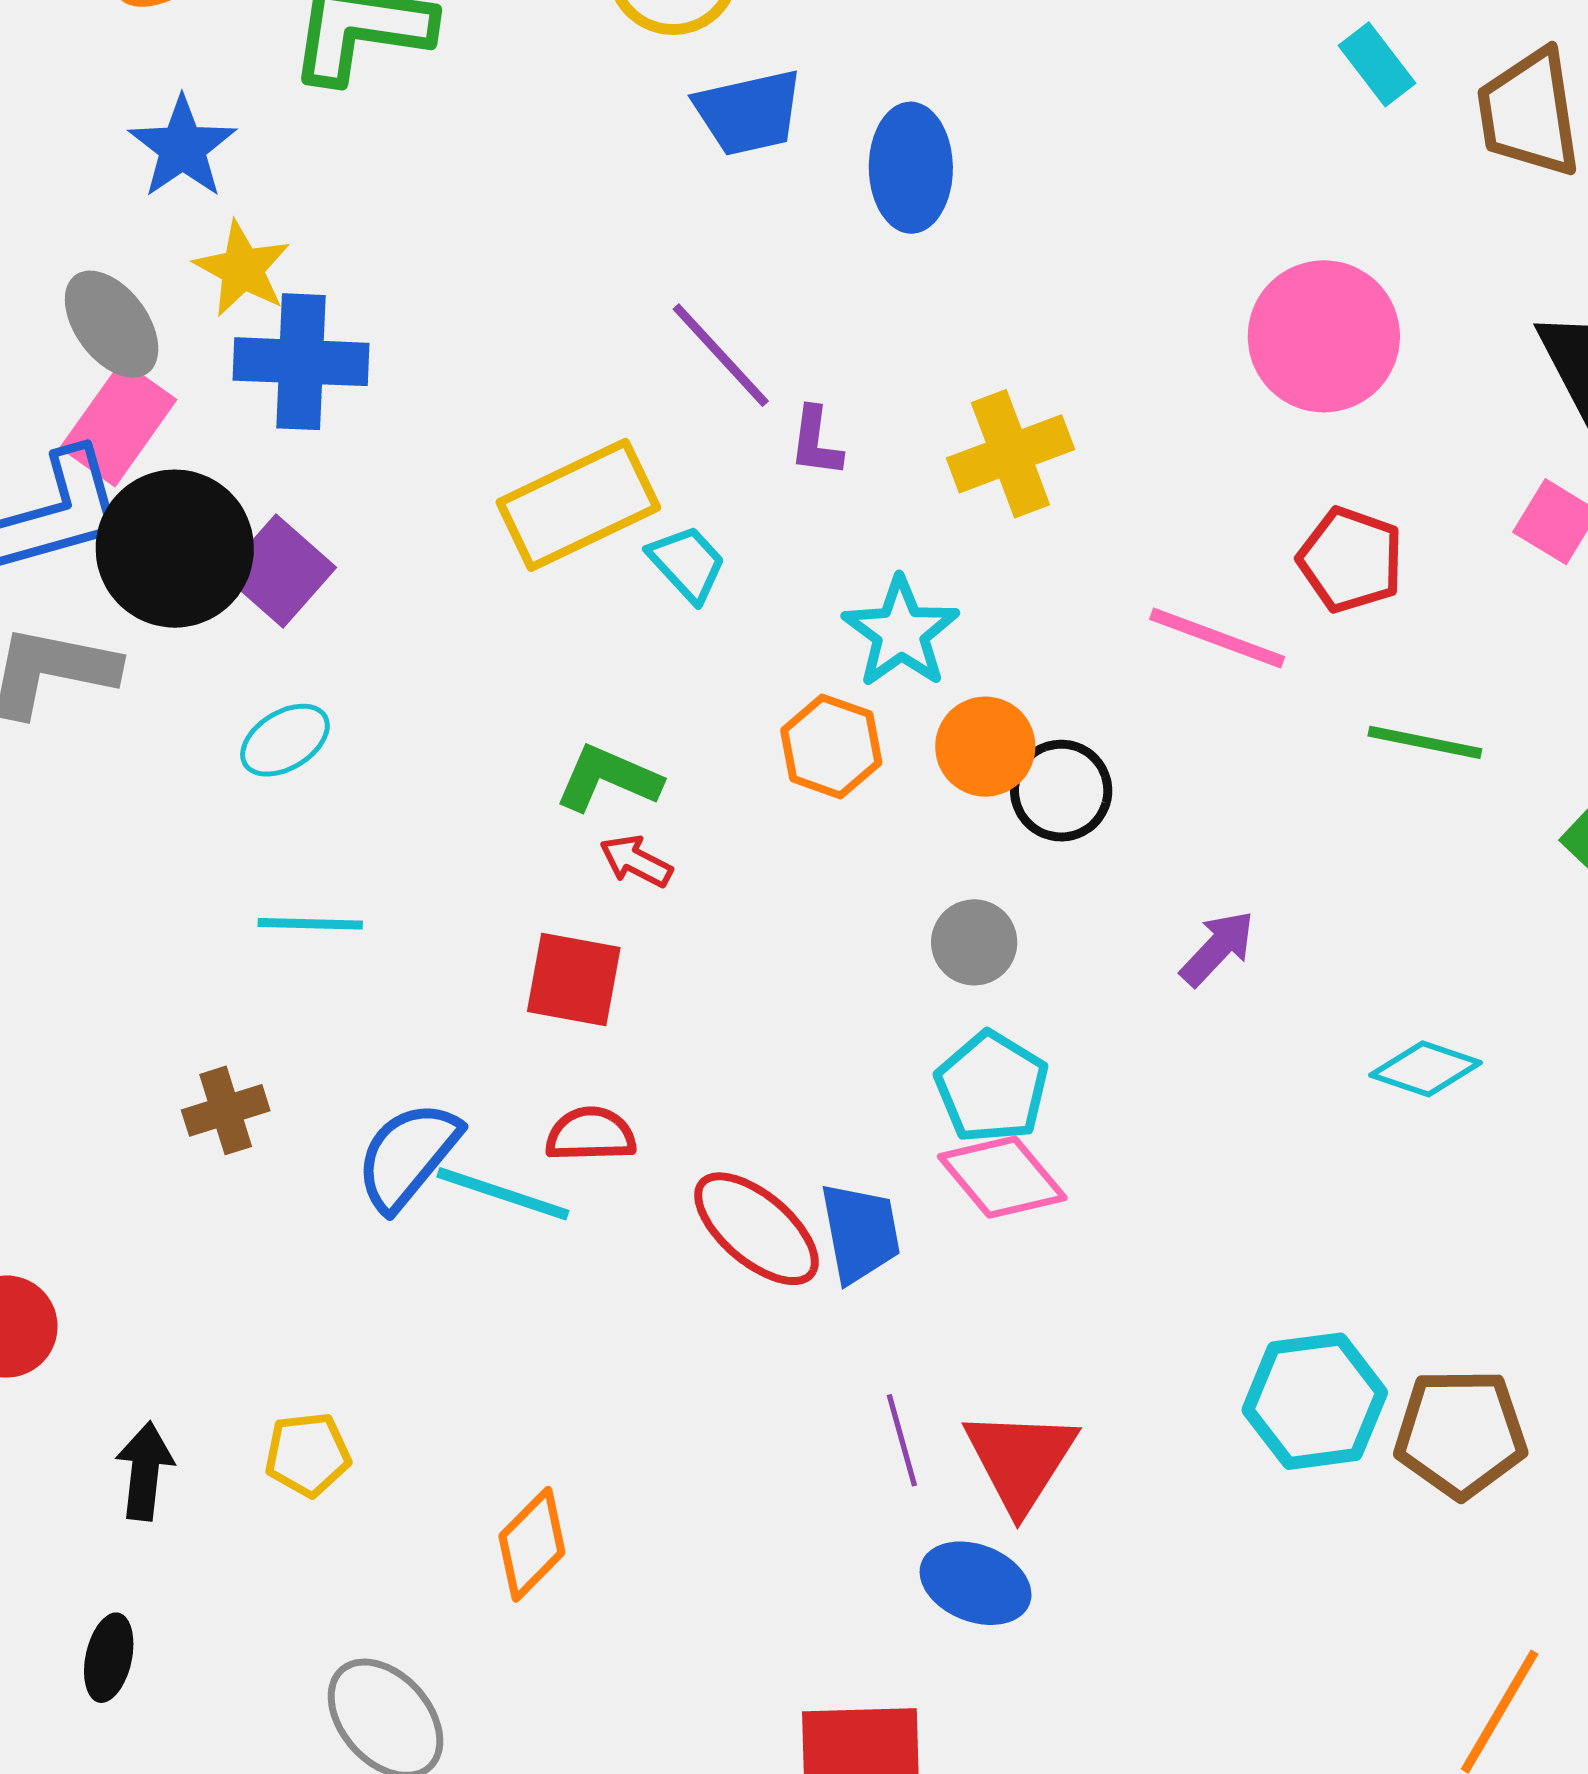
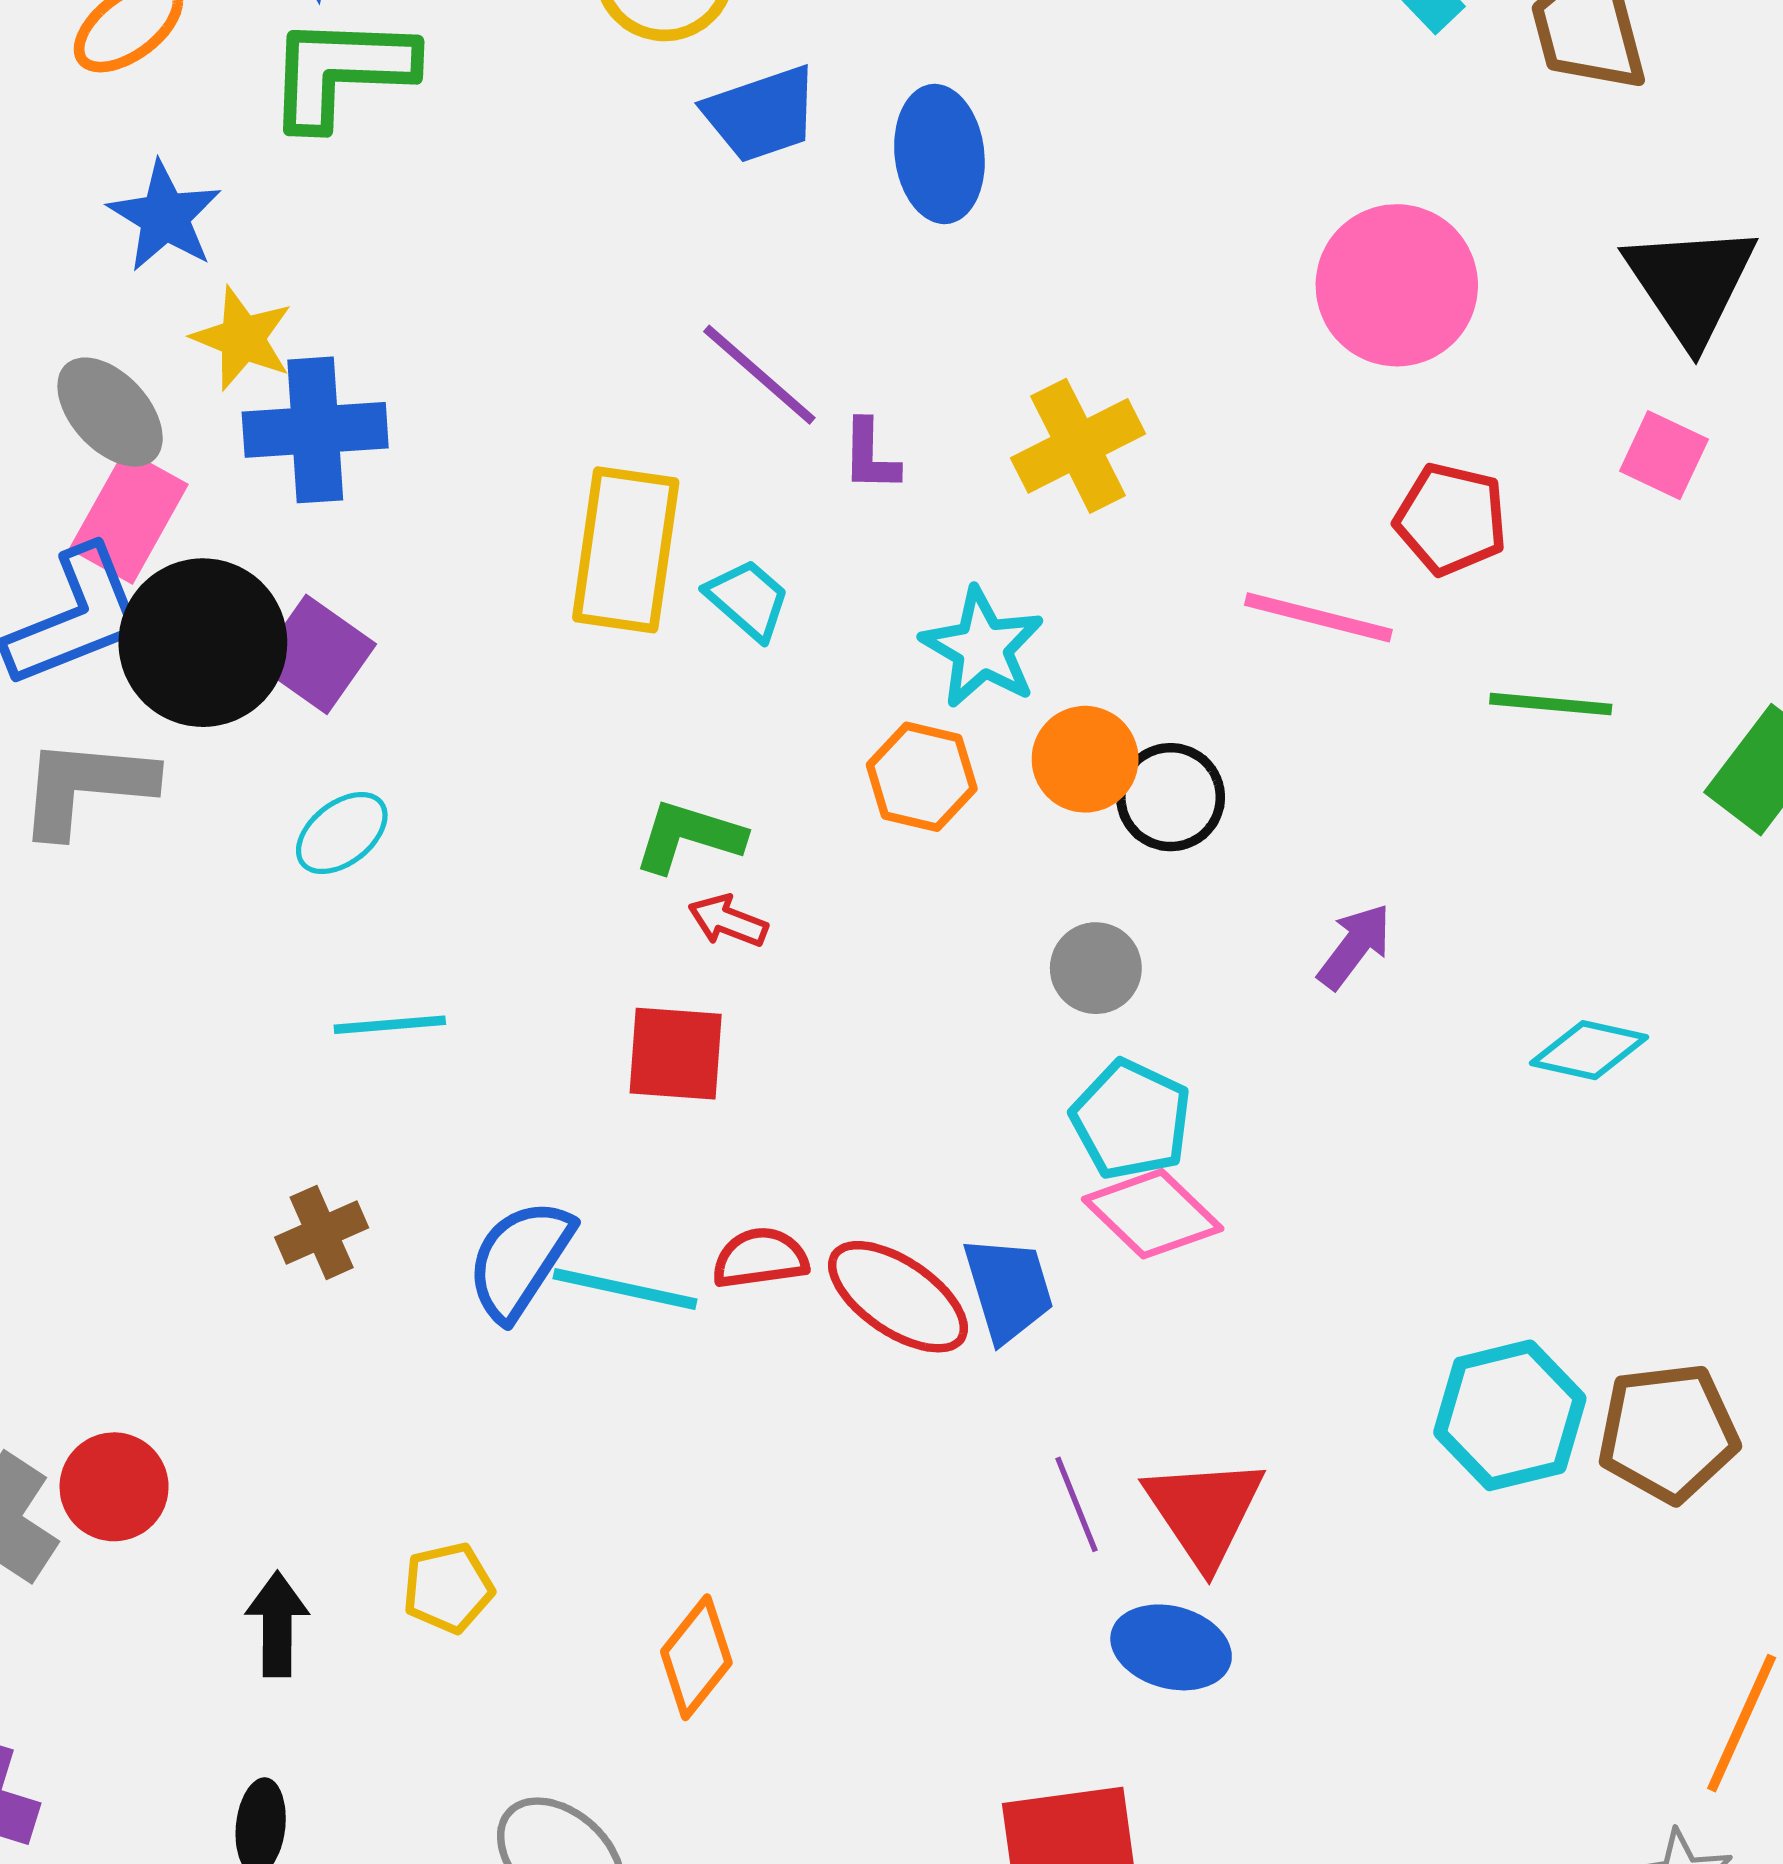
yellow rectangle: (578, 505) -> (626, 550), turned -50
red semicircle: (591, 1134) -> (760, 1258), moved

